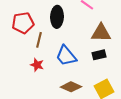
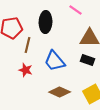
black rectangle: (99, 55) -> (88, 60), turned 32

